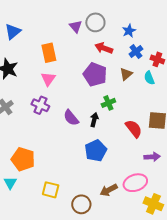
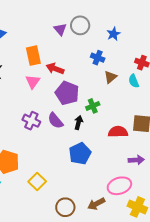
red arrow: (104, 48) -> (55, 69), moved
blue cross: (136, 51) -> (98, 58), moved, turned -32
purple pentagon: (95, 75) -> (67, 93), moved
purple cross: (40, 105) -> (31, 121), moved
red semicircle: (134, 129) -> (118, 132), turned -54
yellow square: (51, 190) -> (37, 182), moved, turned 30
brown arrow: (109, 190) -> (96, 204), moved

